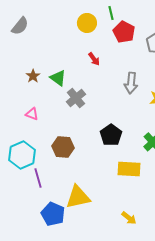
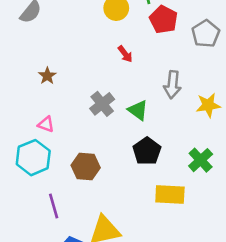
green triangle: (58, 78) -> (138, 110), moved
cyan hexagon: (22, 155) -> (33, 158), moved

